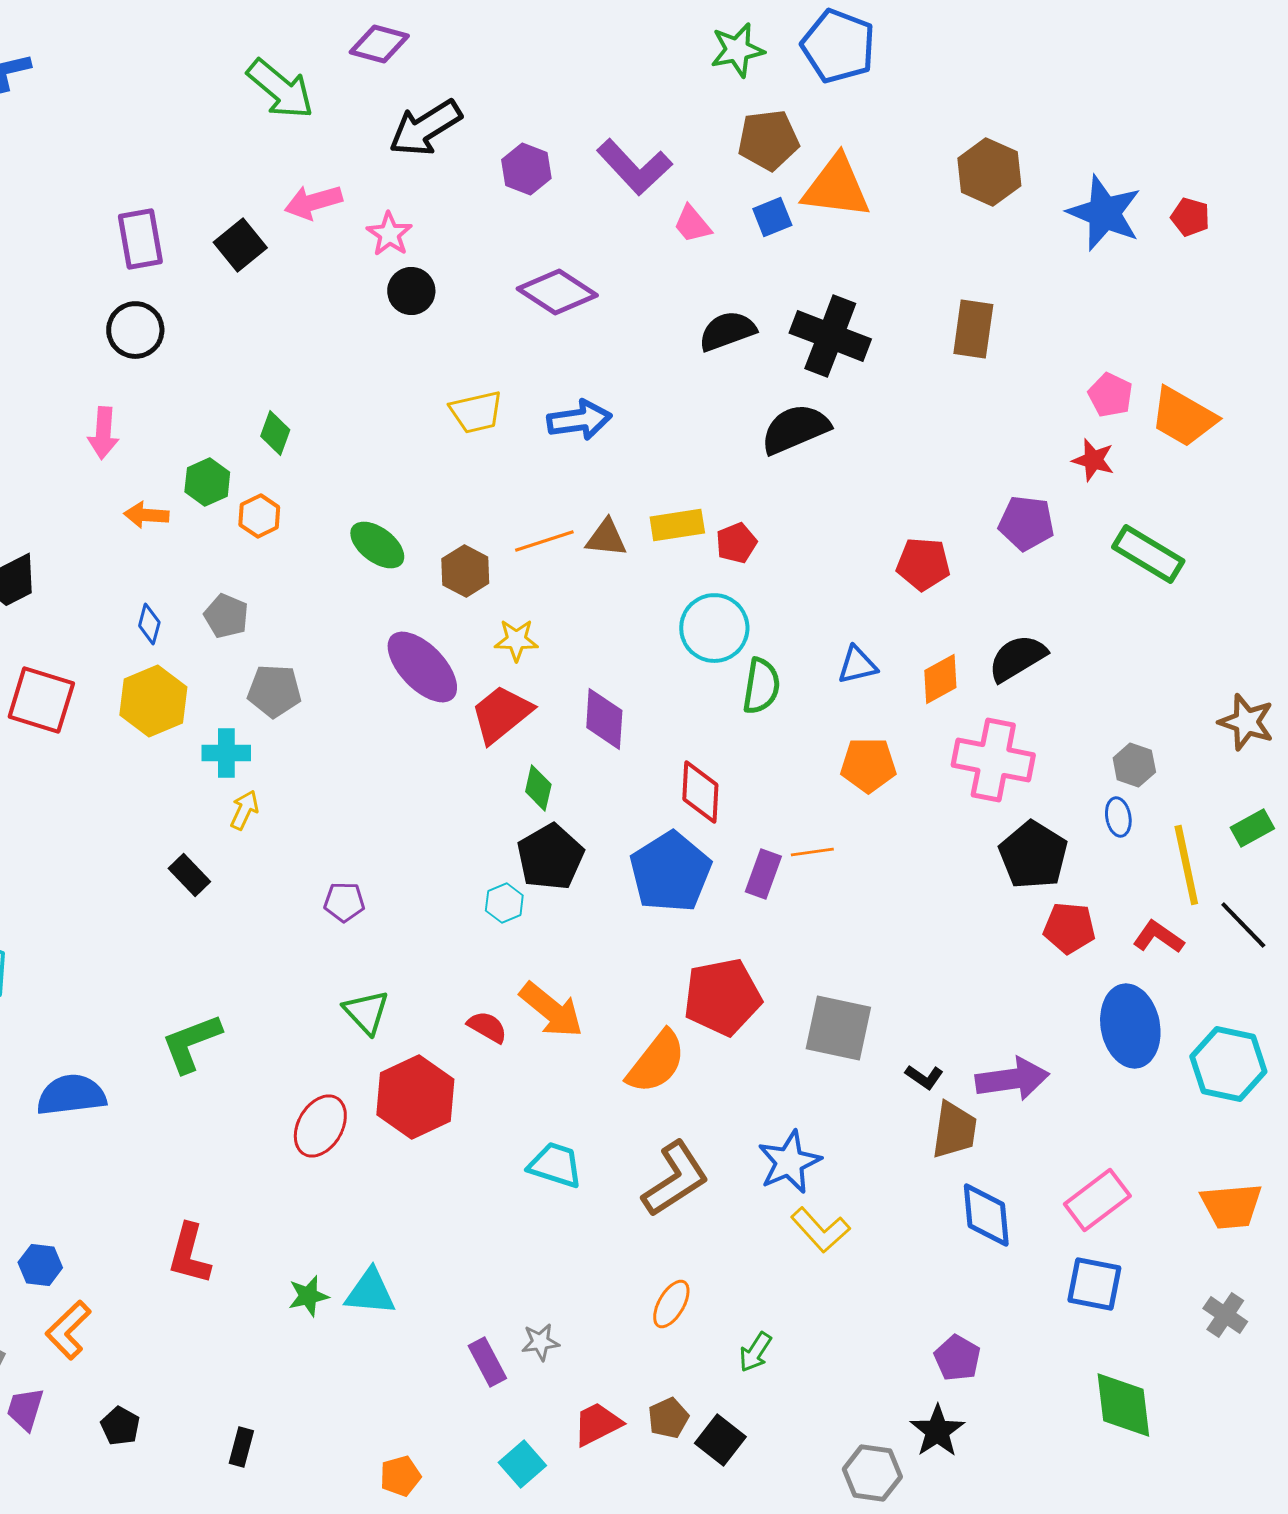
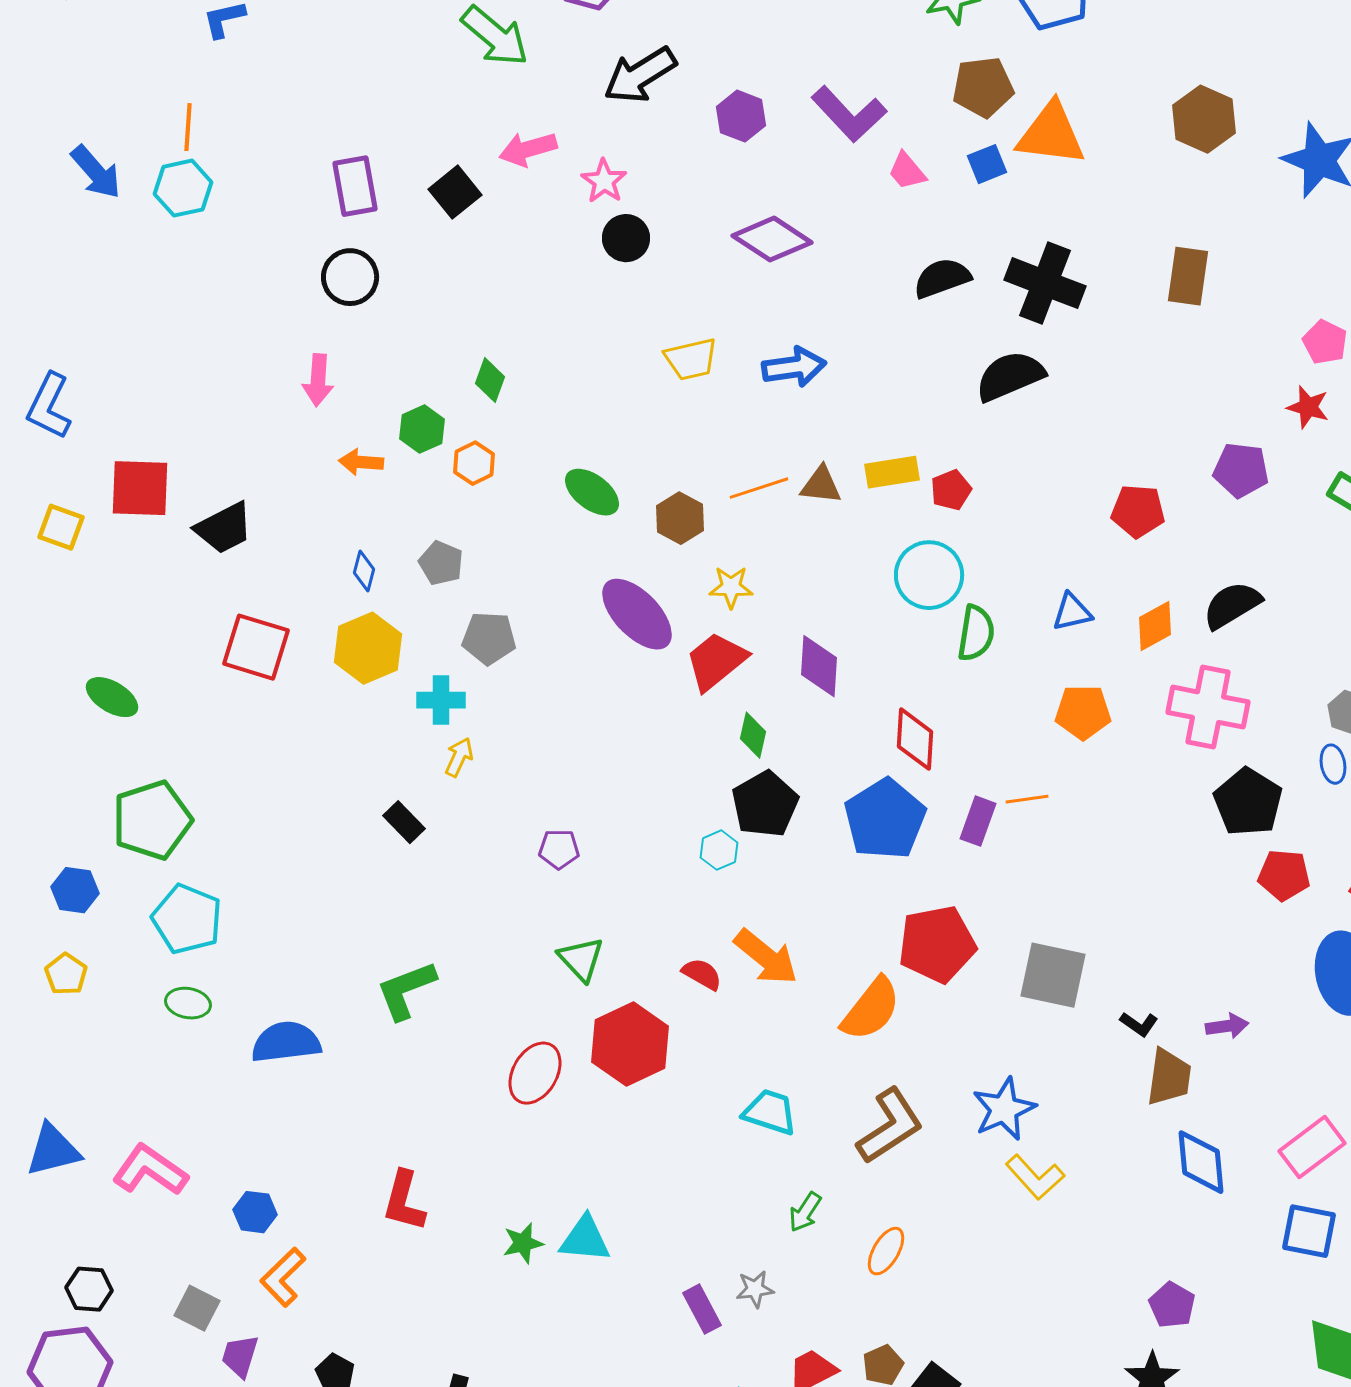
purple arrow: (1012, 1079) -> (1227, 1026), size x0.6
green arrow: (755, 1352) -> (805, 1212), moved

